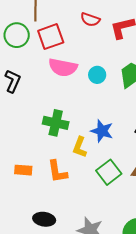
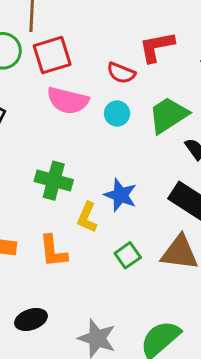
red semicircle: (90, 19) -> (121, 73), moved
green square: (109, 172) -> (128, 255), size x0.7
black ellipse: (44, 219) -> (31, 319), turned -30

